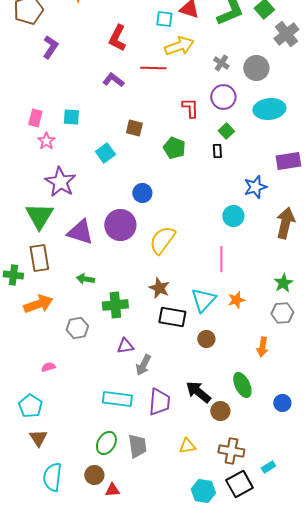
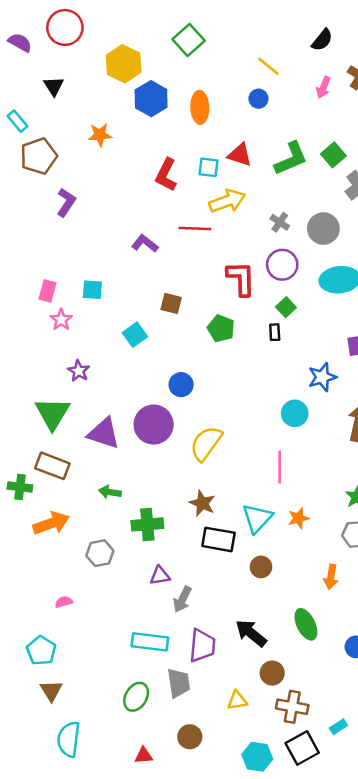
red L-shape: (117, 38) -> (166, 175), moved
red L-shape: (190, 108) -> (241, 278), size x1.4
purple star: (60, 182) -> (79, 371), size x0.6
brown rectangle: (39, 258) -> (52, 466), turned -60
brown circle: (220, 411) -> (272, 673), moved
gray trapezoid: (137, 446) -> (179, 683), moved
brown circle: (94, 475) -> (190, 737), moved

